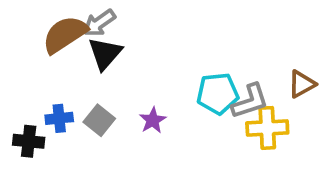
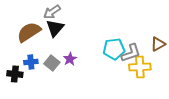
brown semicircle: (65, 34) -> (29, 32), moved
purple star: (153, 120) -> (70, 59), moved

